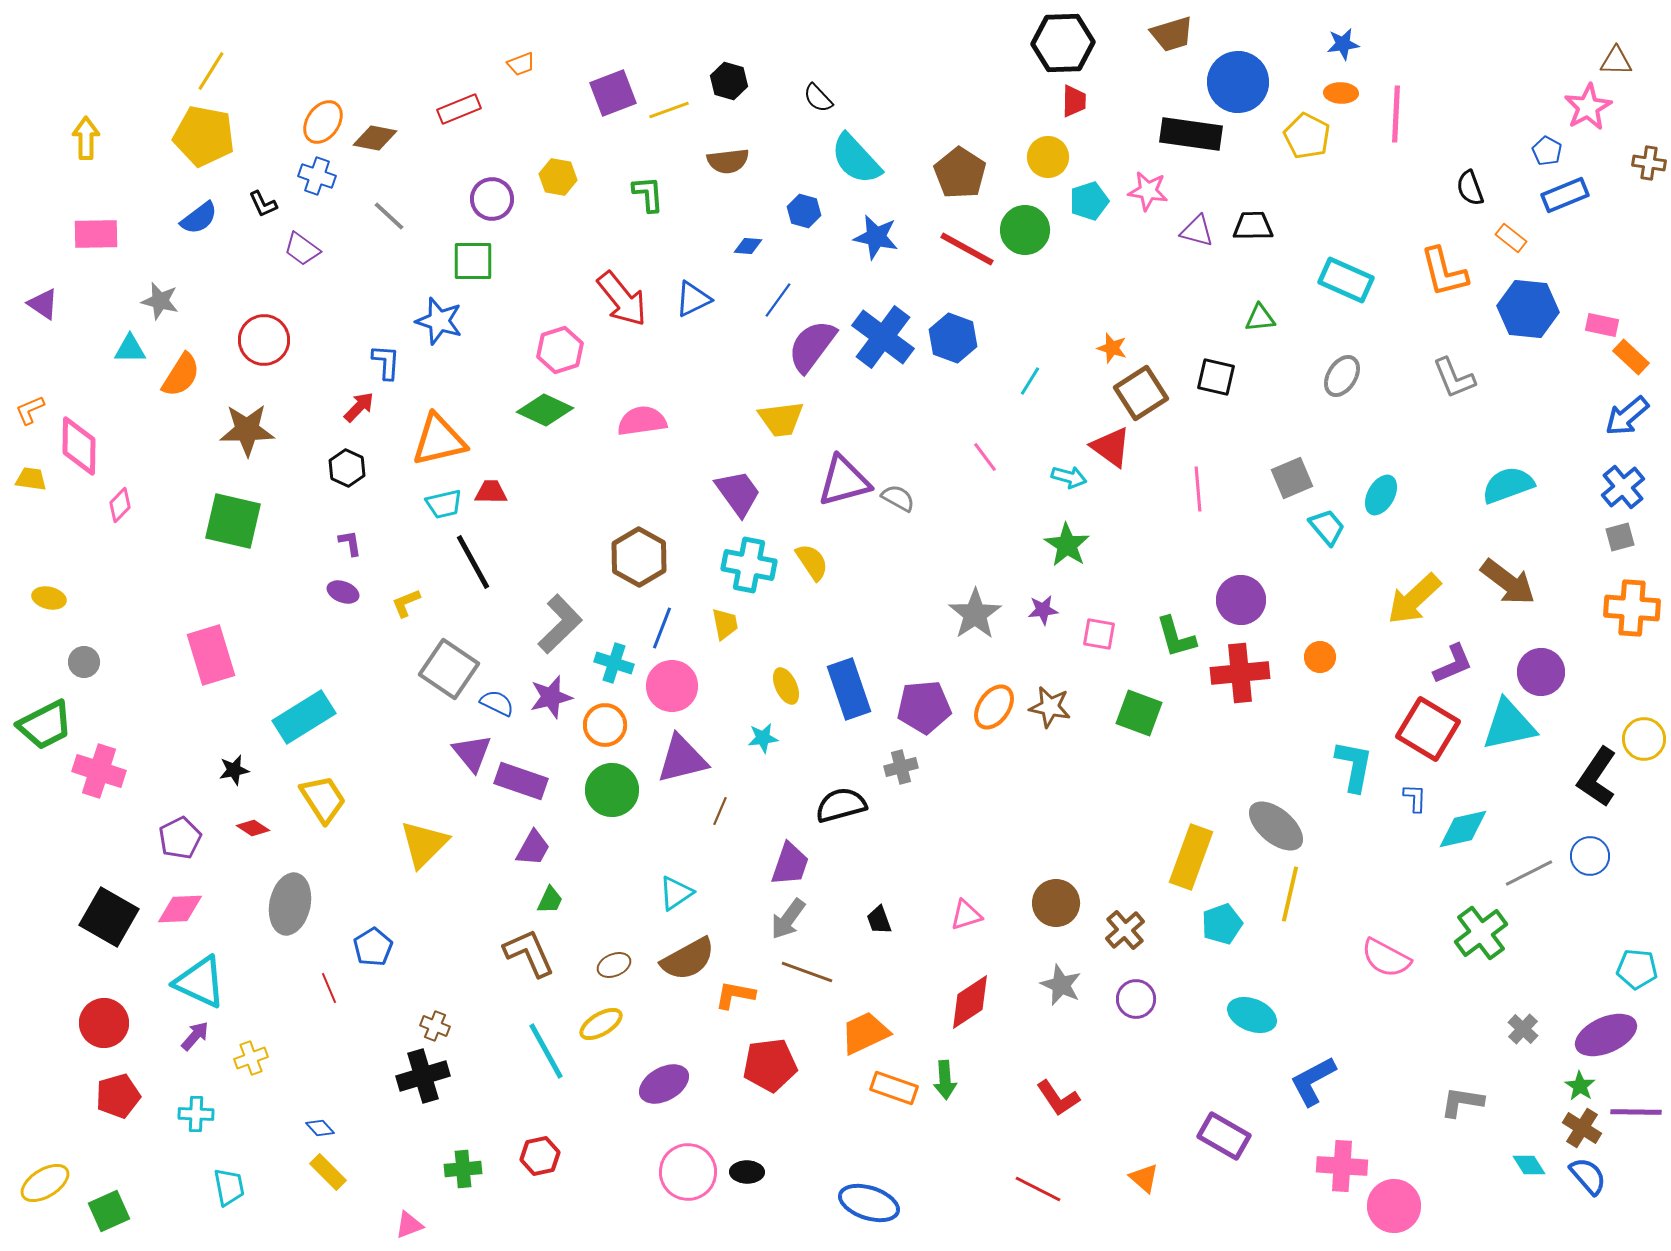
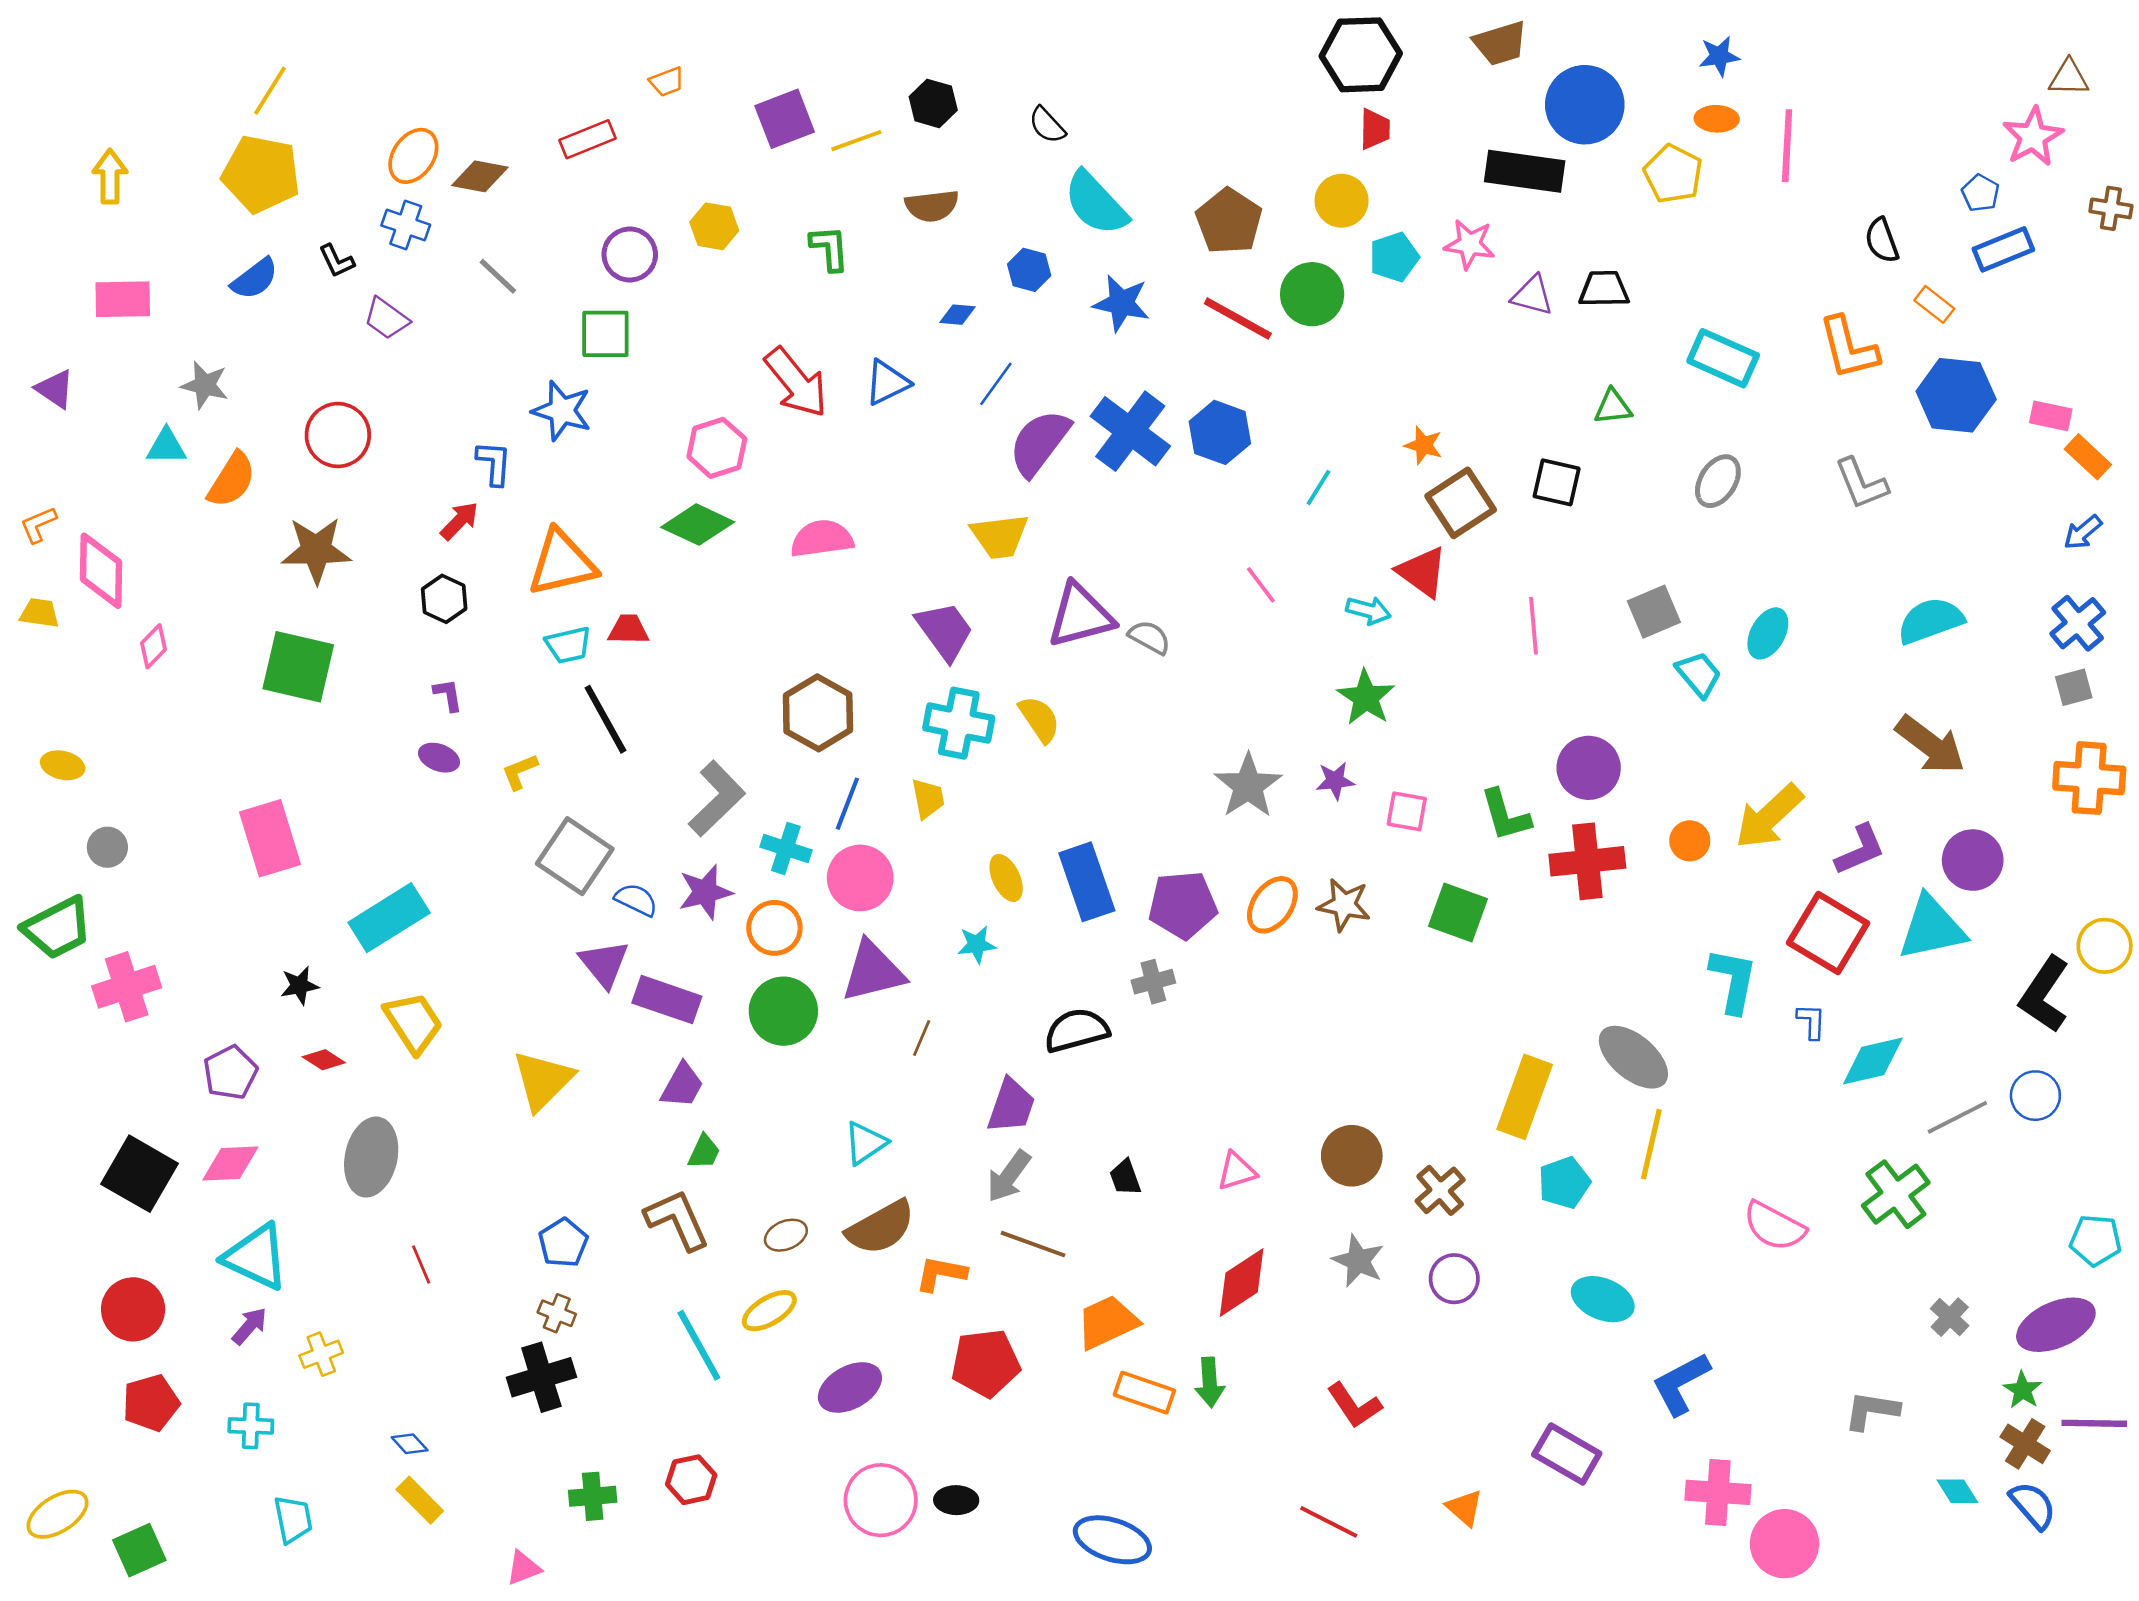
blue arrow: (1627, 416) -> (2083, 532), size x0.7
yellow arrow: (1414, 599) -> (1769, 817), moved
pink cross: (99, 771) -> (127, 987), turned -36
blue pentagon: (373, 947) -> (563, 1243), moved

